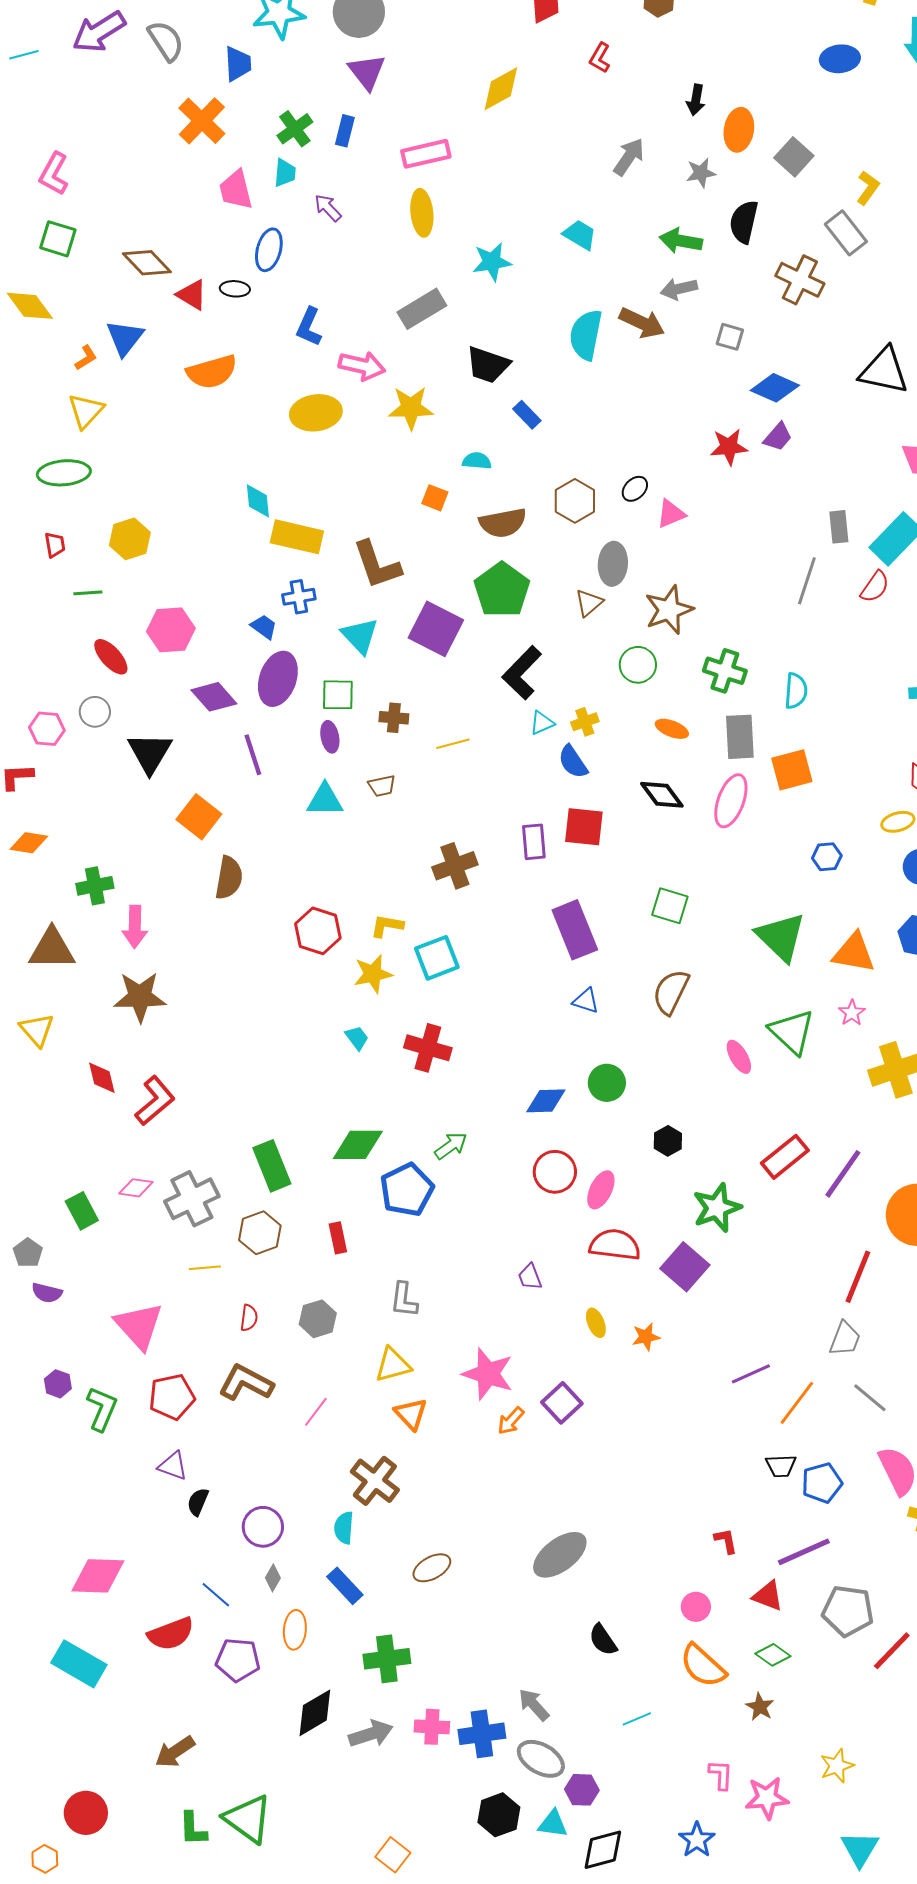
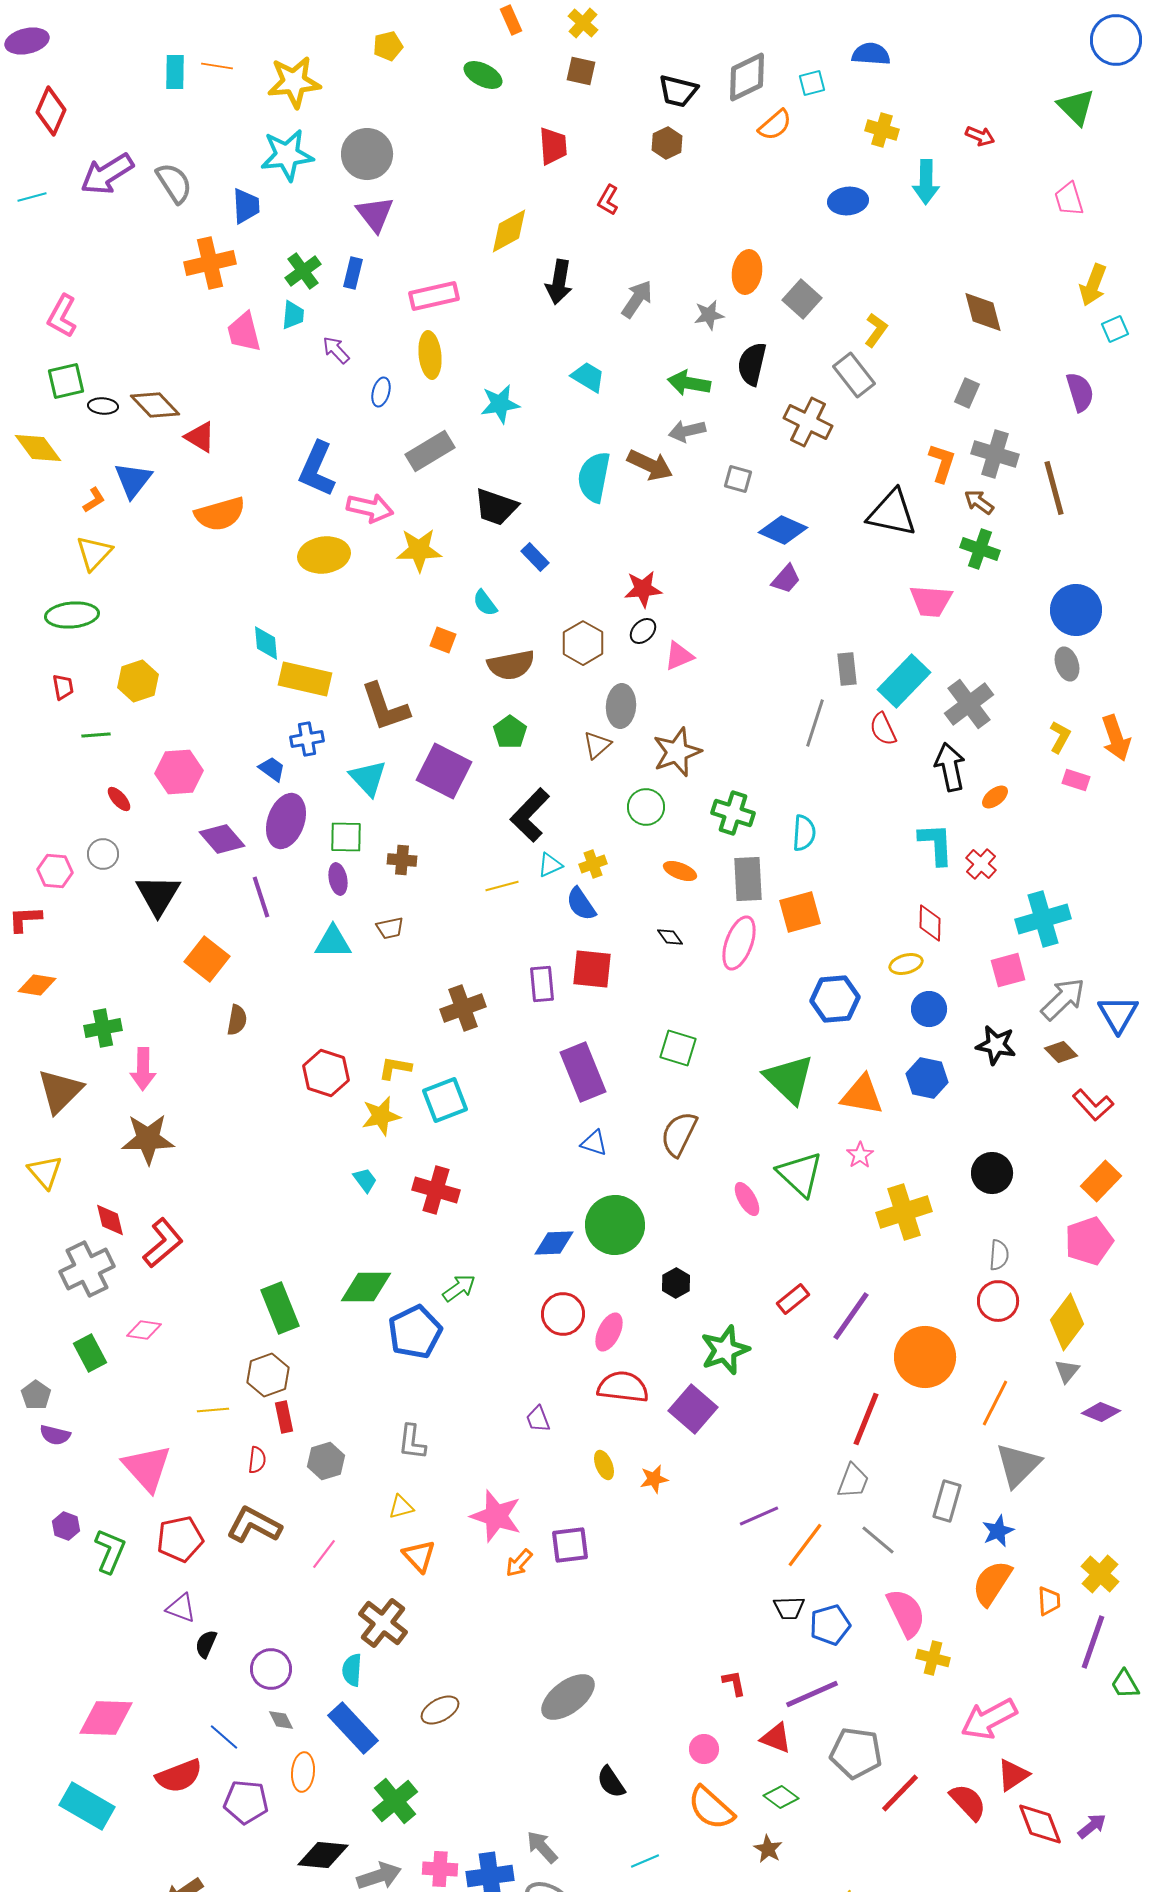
black arrow: (696, 100) -> (559, 282), moved, size x1.4
orange cross: (202, 121) -> (210, 263), turned 33
green square: (58, 239) -> (66, 381), turned -30
blue ellipse: (269, 250) -> (381, 392), moved, size x0.7
black ellipse: (235, 289) -> (103, 406), moved
blue L-shape: (309, 327) -> (317, 469), size x1.4
red star: (729, 447) -> (643, 589), moved
cyan semicircle: (477, 461) -> (485, 603), turned -132
red semicircle: (875, 587) -> (883, 729), turned 120
green pentagon: (502, 590) -> (510, 732), size x0.6
red ellipse: (111, 657) -> (119, 799), size x0.7
yellow line: (453, 744) -> (502, 886), moved
black diamond: (662, 795) -> (670, 937), size x0.6
blue hexagon: (827, 857) -> (835, 999), size x1.6
brown semicircle: (229, 878) -> (237, 1020), size x0.7
brown triangle: (52, 949) -> (60, 1091), turned -45
green circle: (607, 1083) -> (615, 1225), size x1.6
red rectangle: (785, 1157) -> (793, 1299), size x0.7
gray cross: (192, 1199) -> (87, 1269), moved
red rectangle: (338, 1238) -> (284, 1417), moved
yellow triangle: (393, 1365) -> (401, 1507), size x0.7
purple square: (562, 1403) -> (570, 1545), turned 36
gray diamond: (273, 1578) -> (281, 1720), turned -56
blue rectangle: (345, 1586) -> (353, 1728), size x1.4
green cross: (387, 1659) -> (395, 1801), turned -33
black diamond: (315, 1713) -> (323, 1855), turned 36

